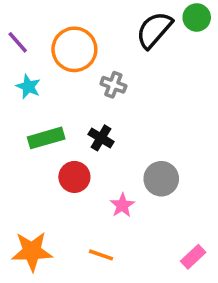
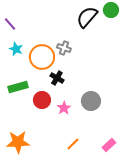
orange circle: (74, 49) -> (42, 57), moved
green rectangle: (46, 138) -> (18, 87), moved
pink star: (122, 205) -> (64, 108), moved
orange line: (101, 255) -> (73, 144), moved, turned -64

